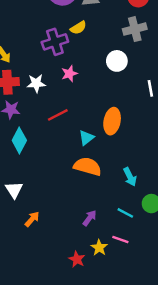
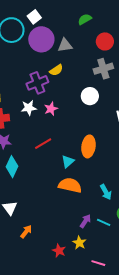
white star: (36, 83) -> (29, 108), moved
purple arrow: (90, 218) -> (85, 221), moved
pink line: (120, 240) -> (98, 263), moved
yellow star: (99, 248) -> (79, 243), moved
red star: (77, 259) -> (59, 251), moved

